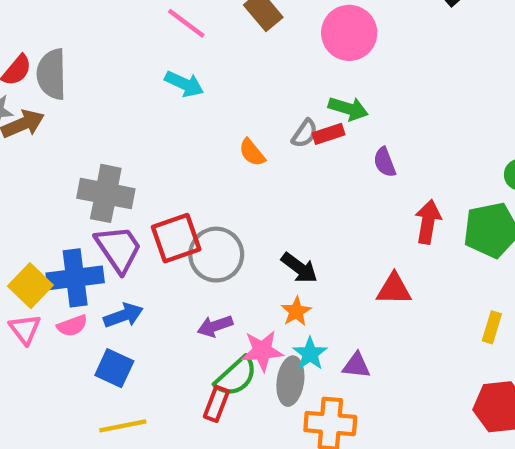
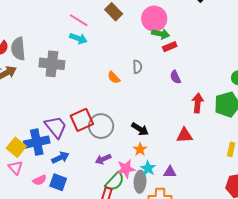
cyan arrow: (184, 84) -> (78, 38), moved
green arrow: (348, 109) -> (161, 34), moved
gray semicircle: (305, 133) -> (137, 67), turned -32
red rectangle: (328, 134) -> (170, 47), moved
gray cross: (106, 193) -> (52, 64), moved
pink semicircle: (72, 326) -> (40, 180), moved

